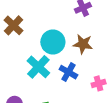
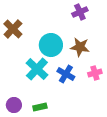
pink cross: (99, 83) -> (95, 73), moved

